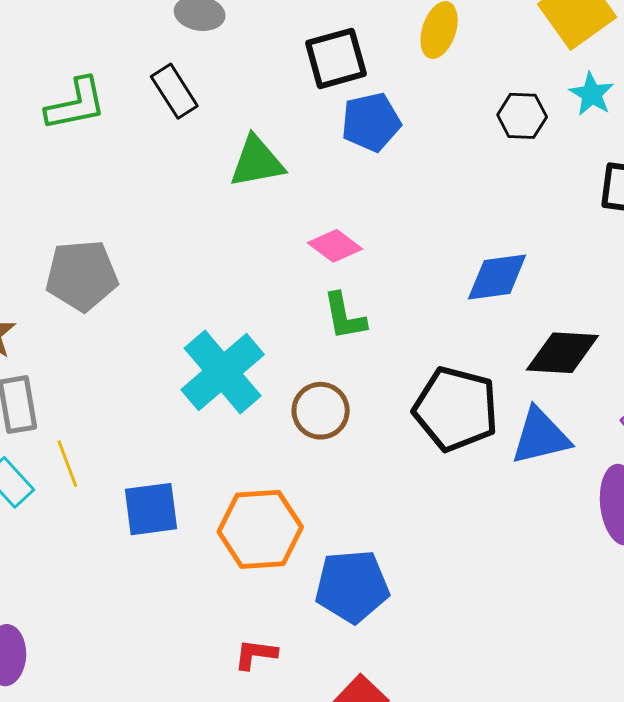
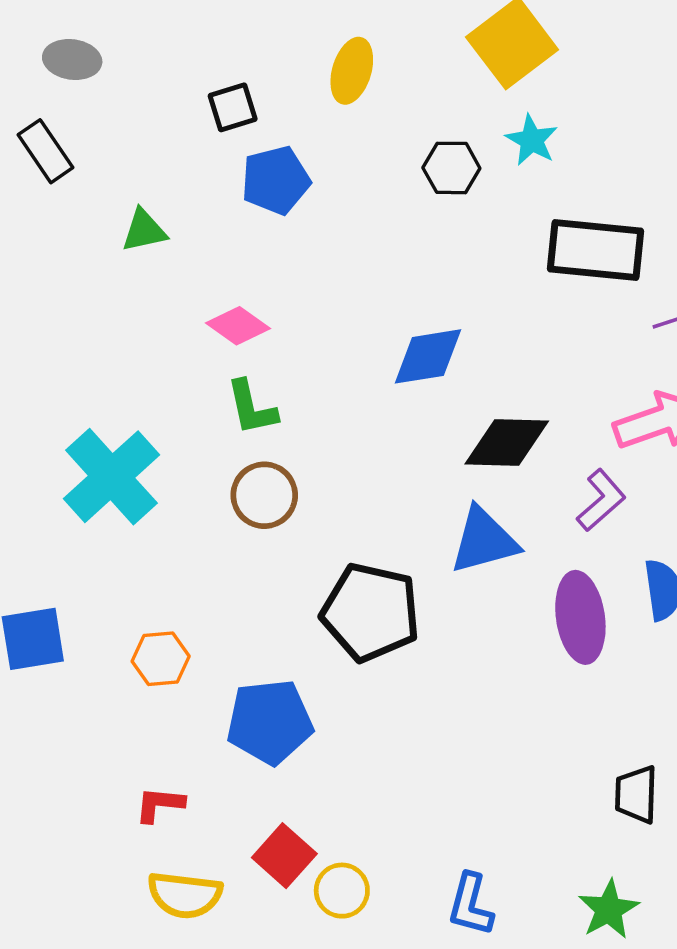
black square: (336, 58) -> (233, 107), size x0.7
green triangle: (257, 162) -> (144, 231), size x0.7
black pentagon: (456, 409) -> (371, 612), moved
brown circle: (321, 411) -> (264, 495), moved
orange hexagon: (260, 529) -> (161, 659), size x0.6

